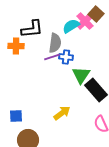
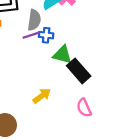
green triangle: (81, 75) -> (62, 55), turned -48

